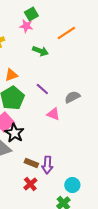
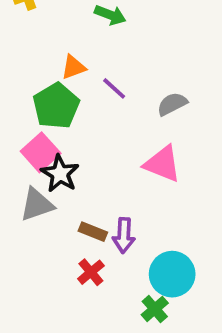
orange triangle: (11, 75) -> (73, 67), moved
pink triangle: (53, 114) -> (162, 164), moved, size x1.5
cyan circle: (72, 185) -> (172, 274), size x1.5

